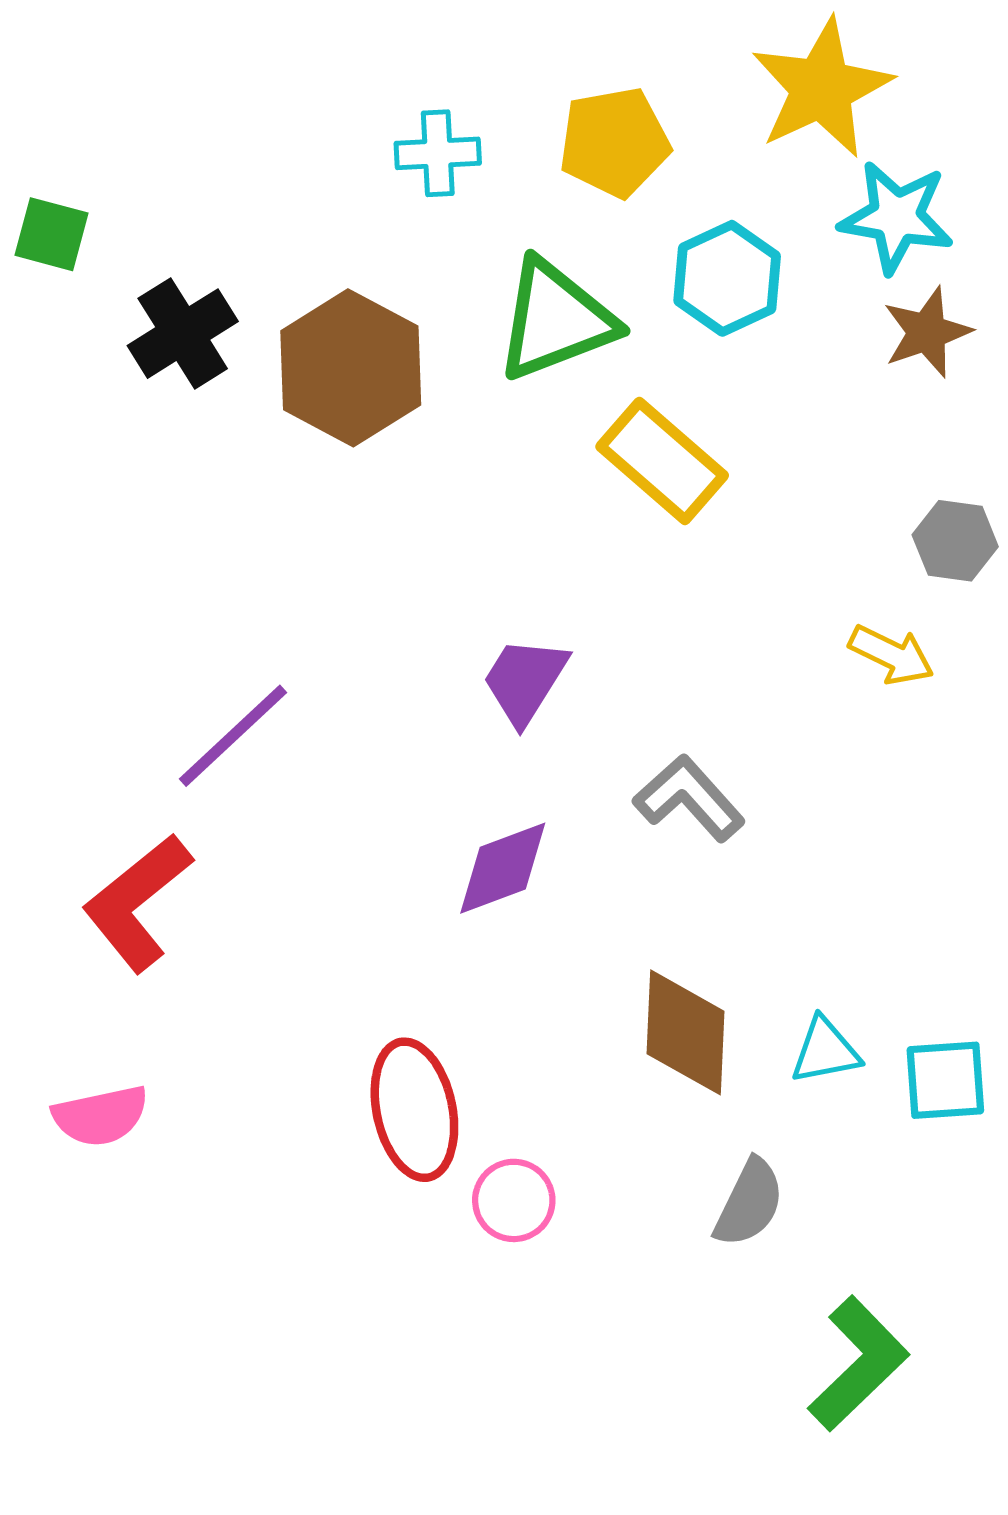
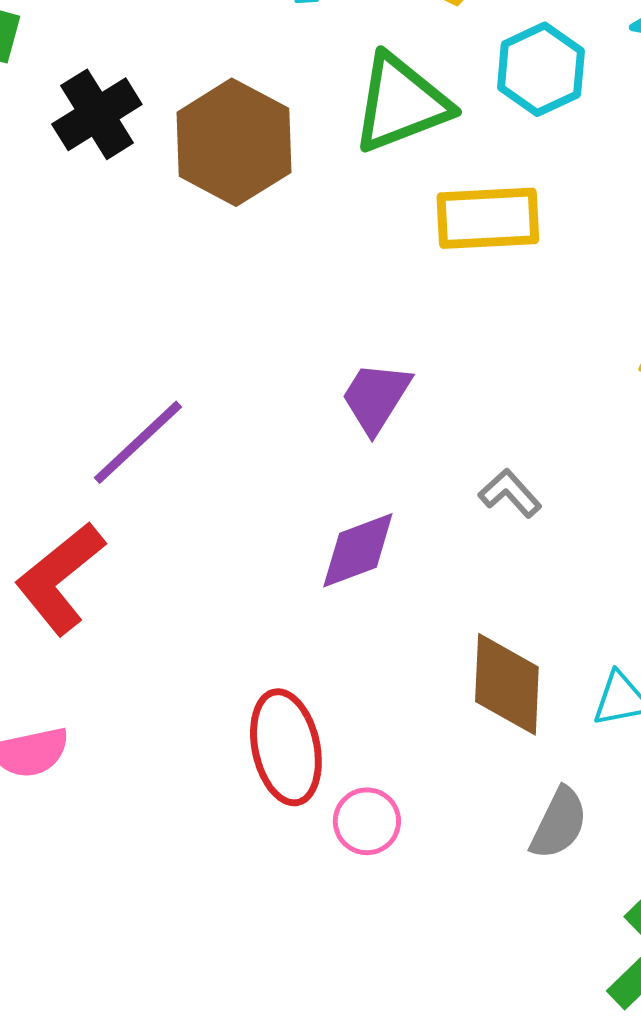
yellow rectangle: (662, 461) -> (488, 218), turned -44
gray L-shape: (689, 798) -> (510, 493), size x0.7

